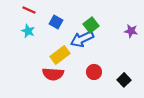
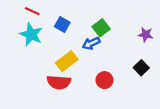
cyan star: (28, 31) -> (31, 34), size x1.5
blue arrow: (82, 39) -> (91, 43), size x0.7
black square: (124, 80) -> (141, 68), moved

